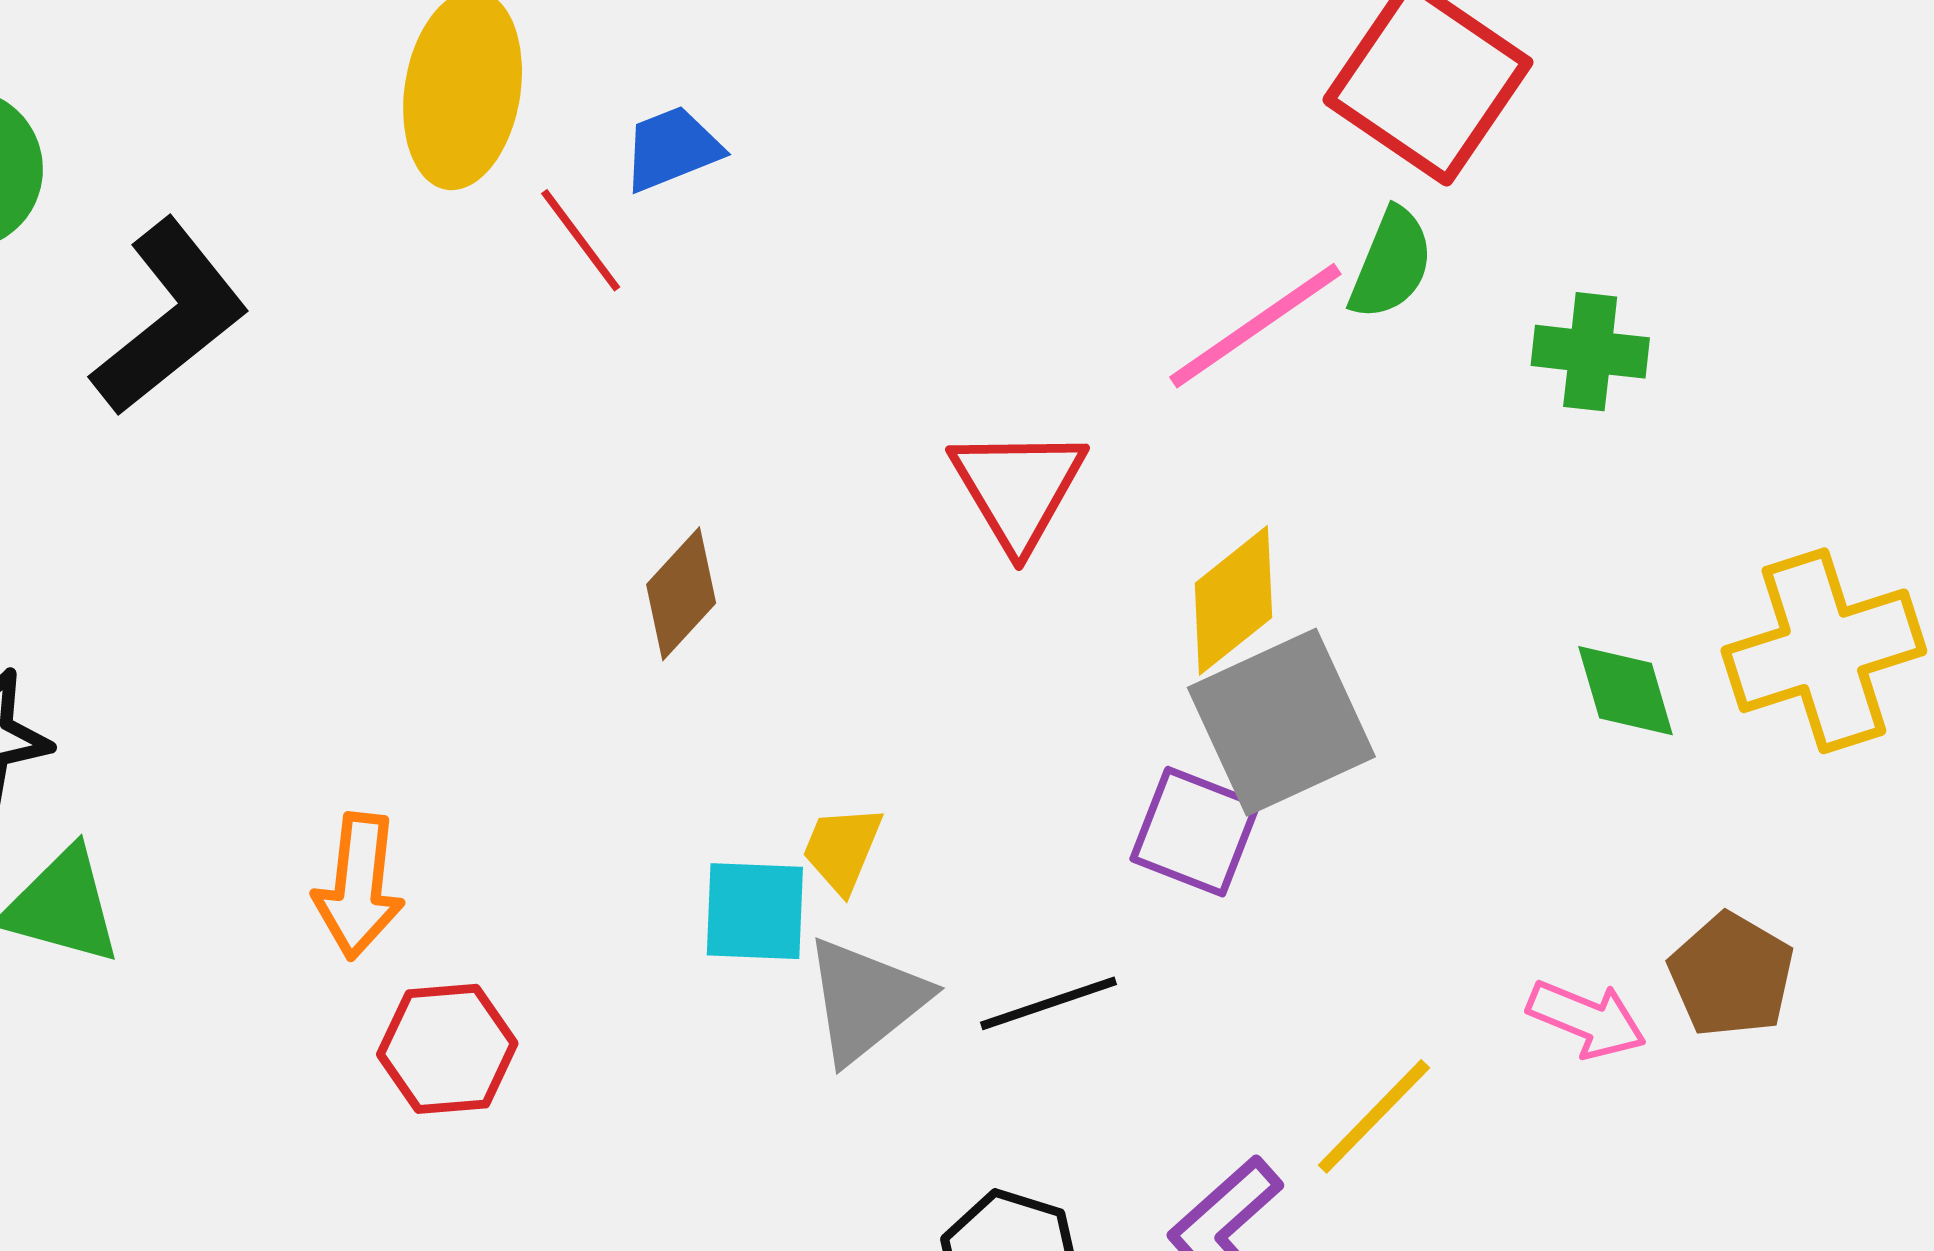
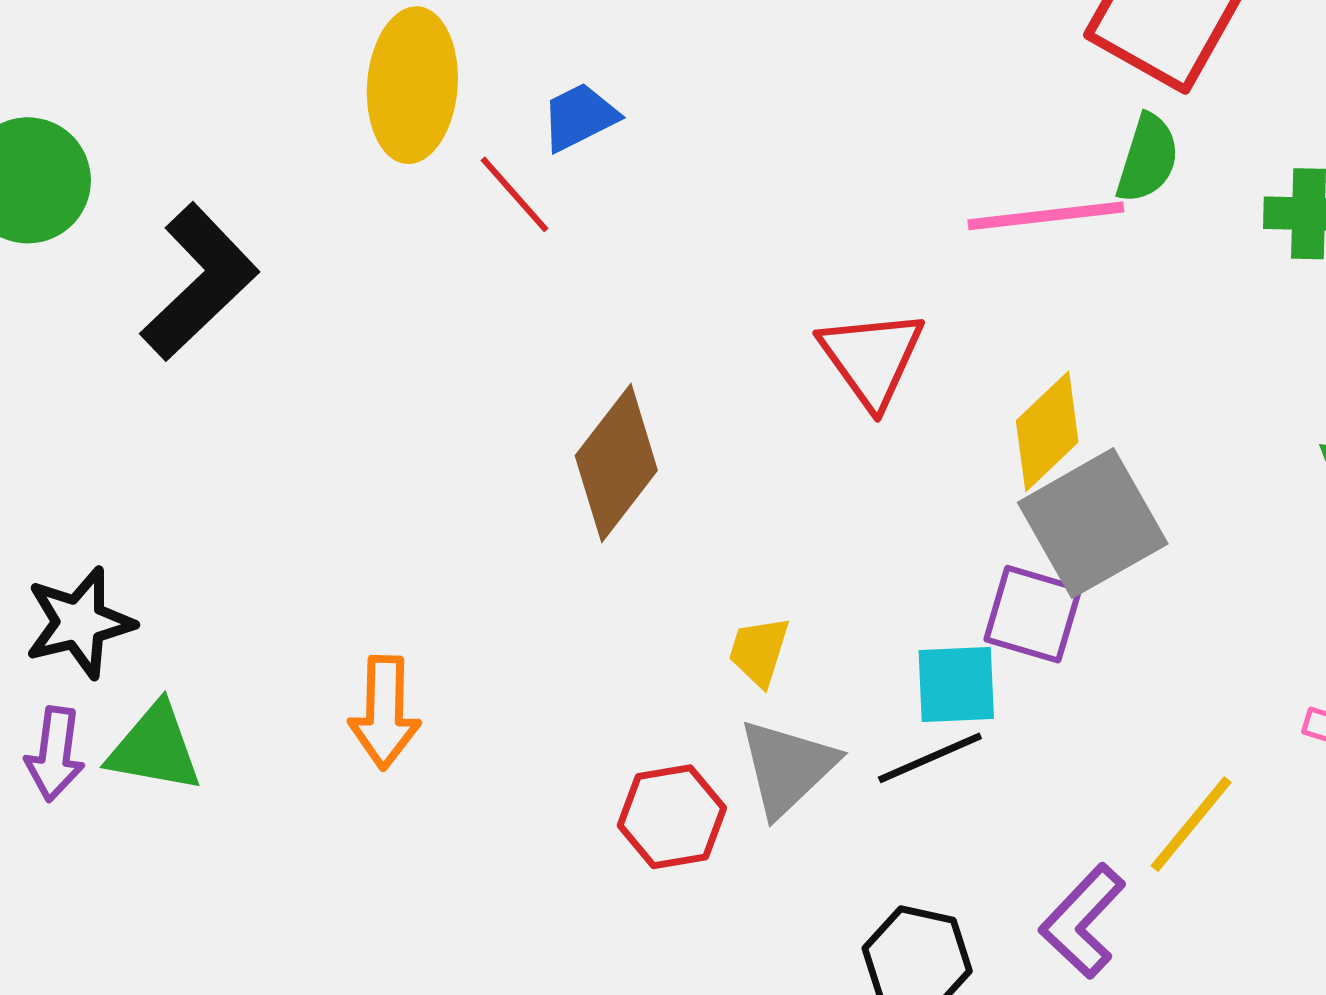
pink line: (1255, 326) -> (1046, 216), turned 33
brown diamond: (681, 594) -> (616, 463), size x1.5
cyan square: (755, 911) -> (956, 685), moved
red hexagon: (447, 1049) -> (672, 817), moved

